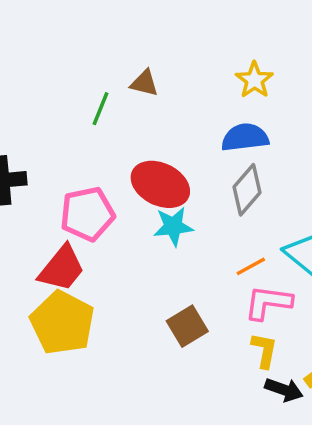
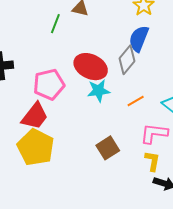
blue semicircle: (245, 137) -> (139, 39), turned -60
gray diamond: (247, 190) -> (127, 60), moved
orange line: (251, 266) -> (136, 101), moved

